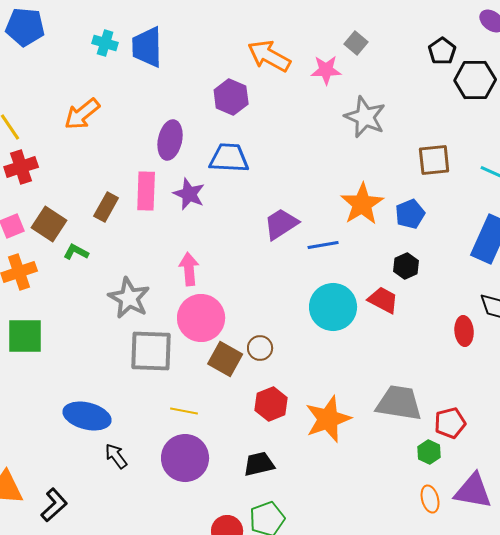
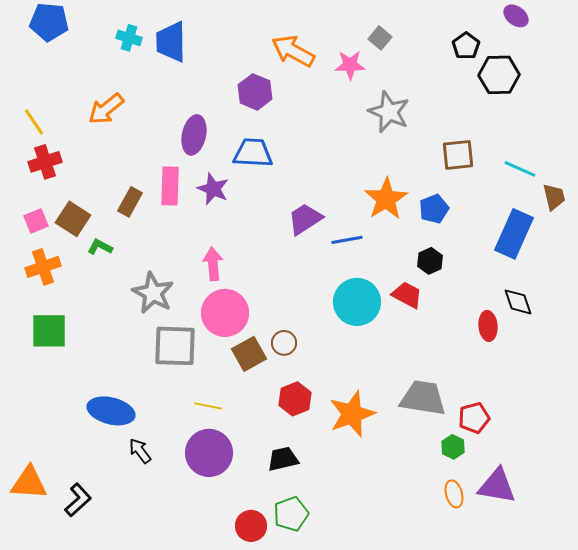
brown square: (225, 359) -> (249, 354), turned 32

